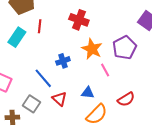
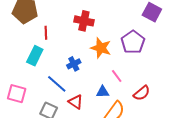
cyan rectangle: (17, 37) -> (35, 56), moved
pink line: (105, 70) -> (117, 76), moved

